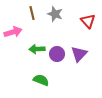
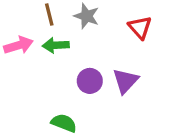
green arrow: (37, 49) -> (56, 45), moved

